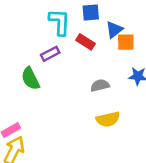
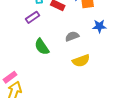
green semicircle: (30, 79) -> (42, 47), moved

